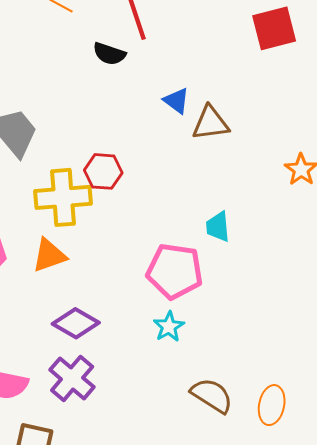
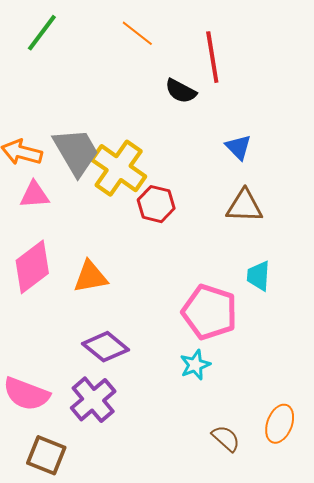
brown triangle: (210, 123) -> (244, 206), moved
yellow cross: (63, 197) -> (119, 168), moved, turned 30
brown semicircle: (212, 395) -> (226, 438), size x0.7
orange ellipse: (272, 405) -> (280, 424), moved

